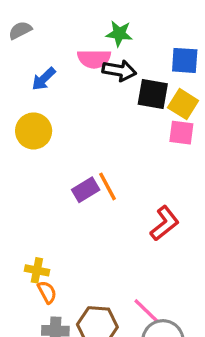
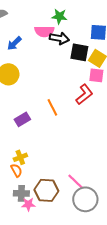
purple rectangle: (86, 190) -> (22, 119), moved
red L-shape: (165, 223) -> (84, 94), moved
yellow cross: (37, 270) -> (20, 157), moved, turned -32

